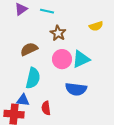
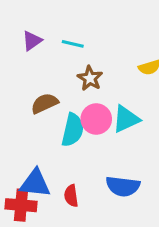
cyan semicircle: (33, 78) -> (73, 130), moved
blue semicircle: (76, 89) -> (123, 186), moved
blue triangle: (23, 100) -> (35, 183), size x1.5

